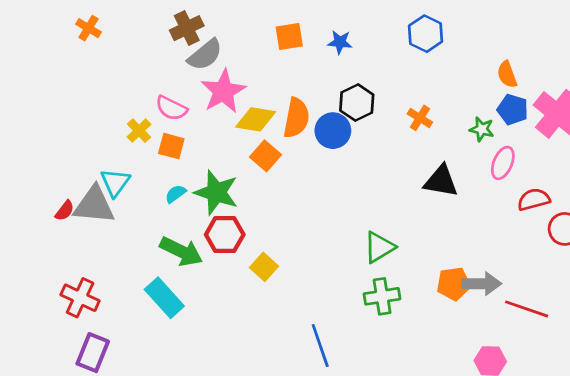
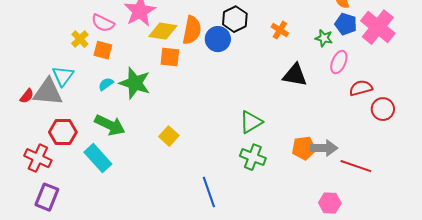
orange square: (265, 156) -> (170, 57), turned -35
red hexagon: (225, 235) -> (63, 132), moved
green cross: (382, 296) -> (253, 157), turned 30

